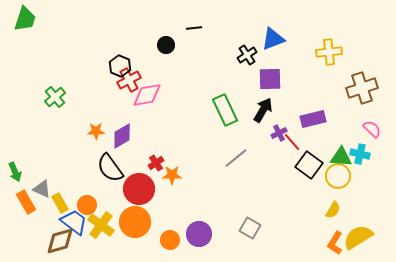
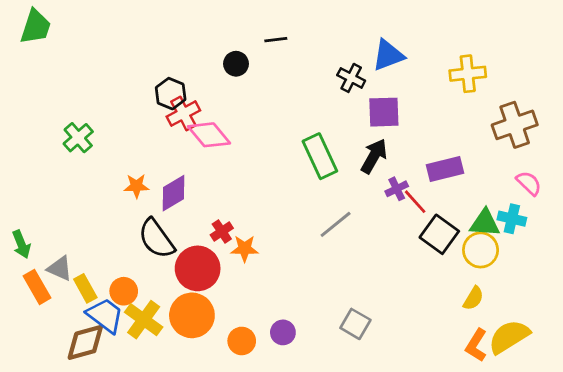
black cross: (247, 55) -> (351, 78), turned -30
pink diamond: (147, 95) -> (209, 135), turned 60
purple circle: (199, 234) -> (283, 332), size x0.7

